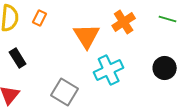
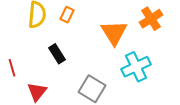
black rectangle: (18, 58) -> (57, 54), moved

